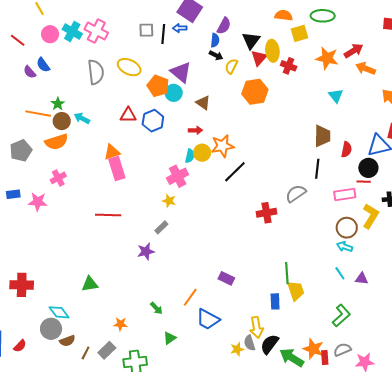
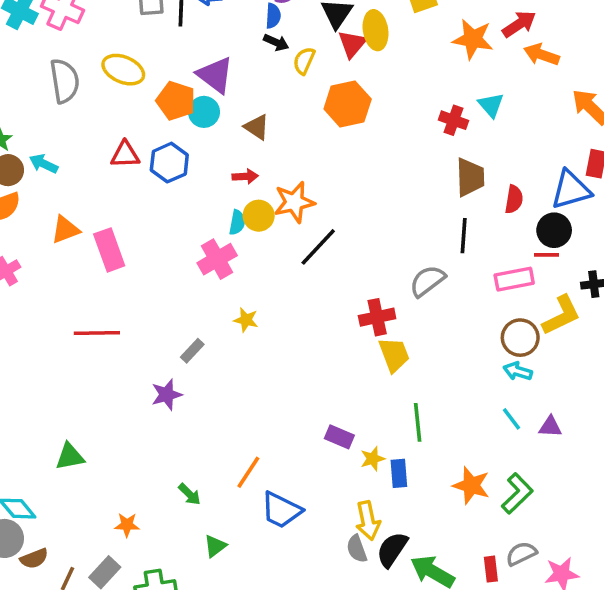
red cross: (289, 66) -> (453, 120), moved
orange triangle: (112, 152) -> (65, 230), moved
yellow star: (169, 201) -> (246, 320), moved
yellow L-shape: (370, 216) -> (561, 315), turned 35
purple rectangle: (226, 278) -> (339, 437), moved
yellow trapezoid: (296, 291) -> (394, 355), moved
yellow star: (237, 349) -> (373, 459), moved
orange star: (313, 349) -> (471, 485), moved

